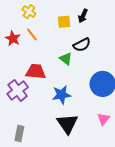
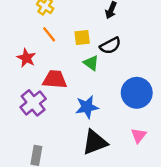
yellow square: (64, 22) -> (82, 38), moved
red star: (13, 38) -> (26, 58), moved
black triangle: (67, 124) -> (95, 142), turned 45

